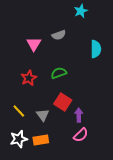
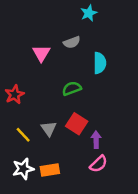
cyan star: (81, 11) -> (89, 13), moved
cyan semicircle: (96, 49) -> (100, 63), moved
red star: (29, 78) -> (15, 95), moved
gray triangle: (43, 115) -> (49, 129), moved

